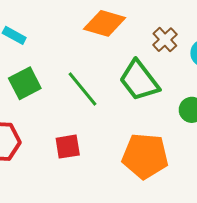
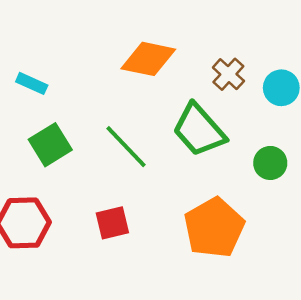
orange pentagon: (145, 156) -> (214, 228), turned -30

